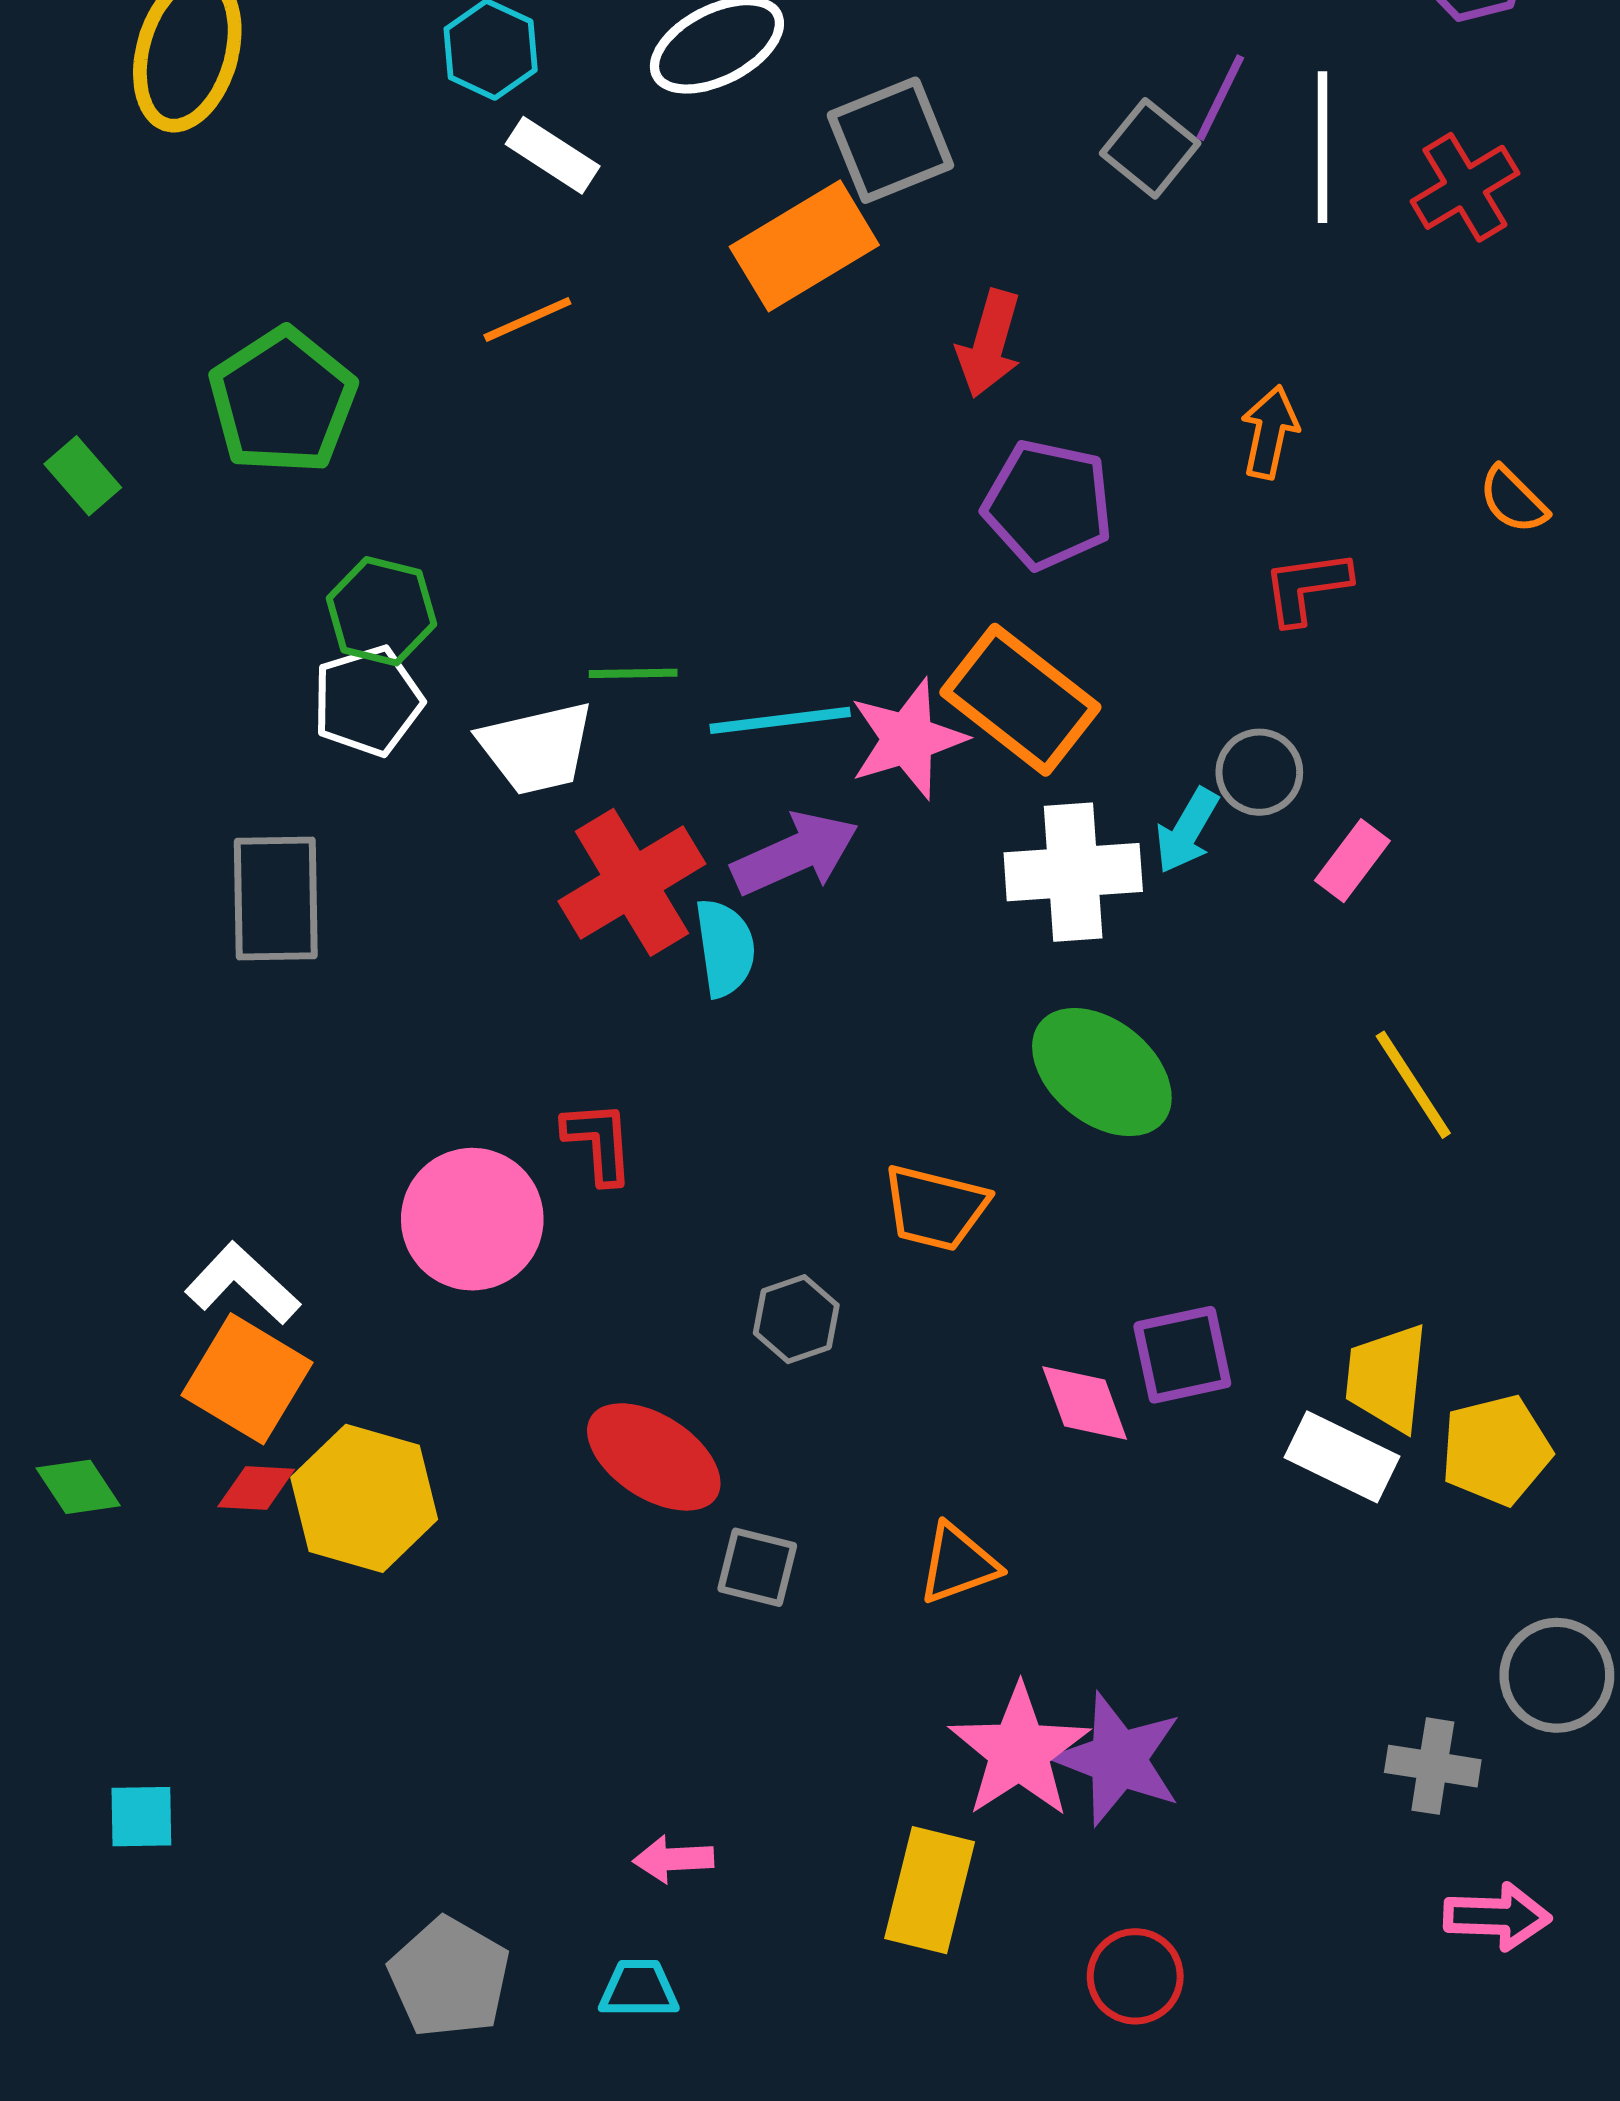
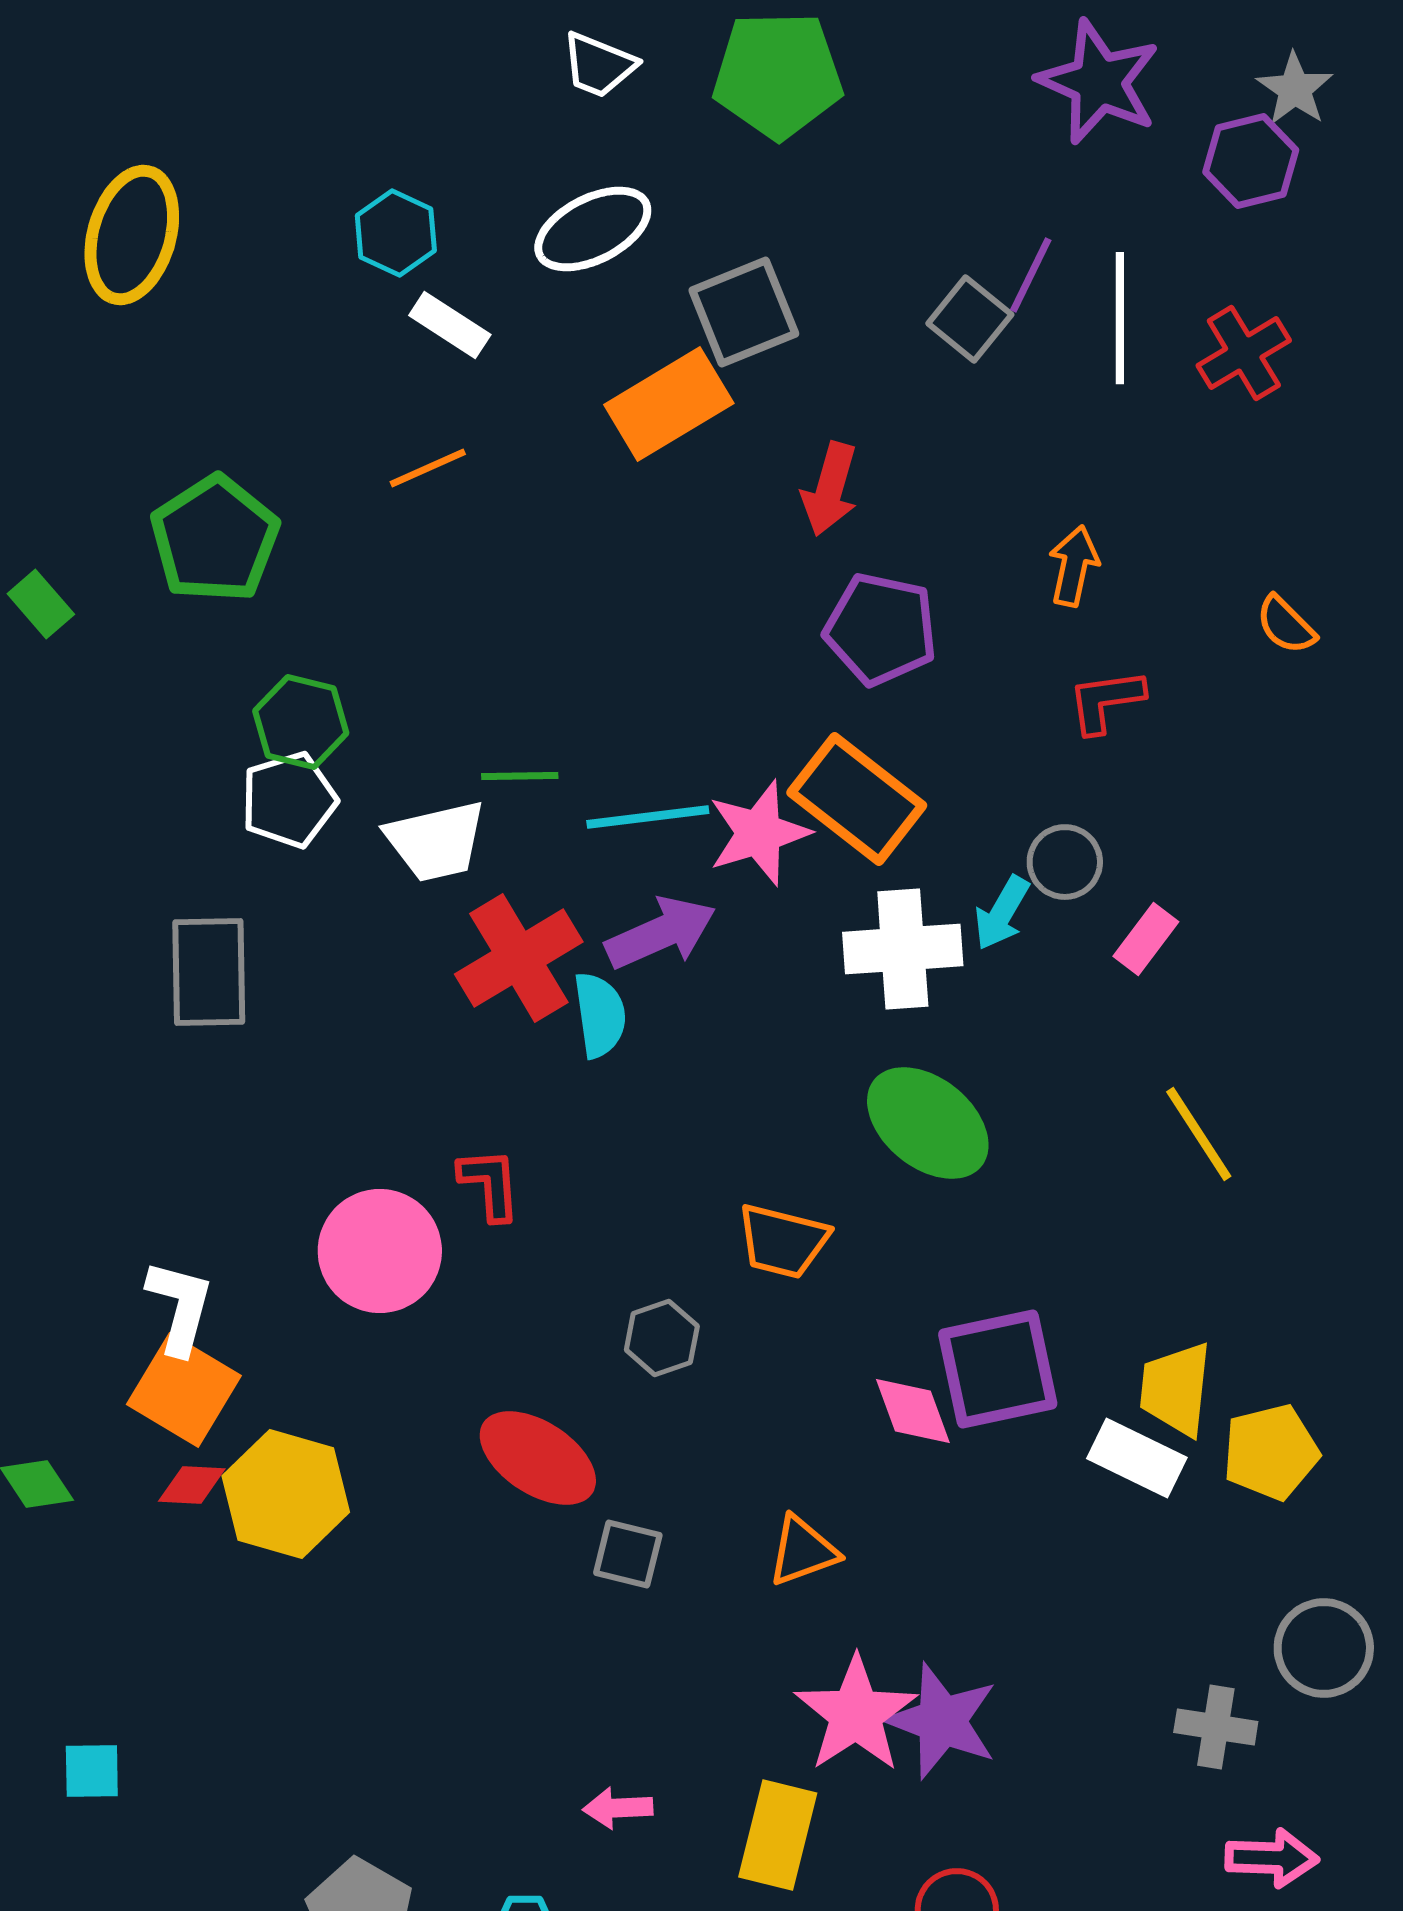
white L-shape: (242, 1283) -> (180, 1307), turned 62
purple square: (1182, 1355) -> (998, 1369), size x1.4
pink arrow: (673, 1859) -> (618, 1808), moved

